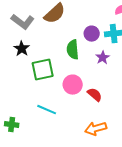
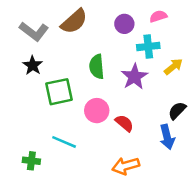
purple circle: (92, 34) -> (124, 24), moved
purple star: (103, 58) -> (134, 77), size x1.5
green cross: (12, 125) -> (31, 161), moved

